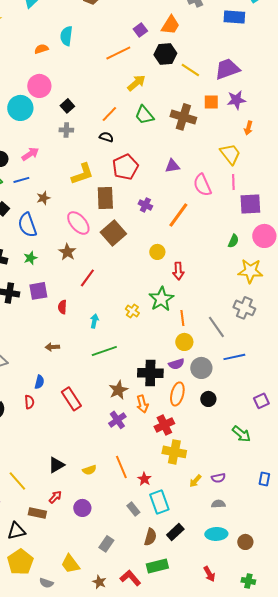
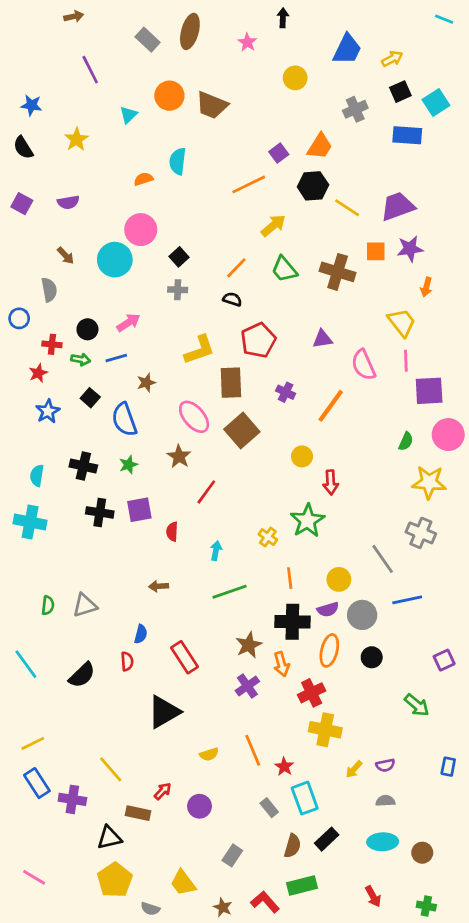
orange line: (182, 318) -> (290, 578), moved
black triangle: (56, 465) -> (164, 712), moved, size x1.5

